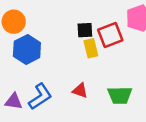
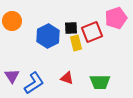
blue hexagon: (27, 49) -> (48, 36), moved
purple triangle: (14, 101) -> (12, 76), moved, turned 49

